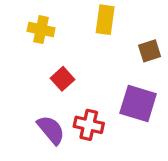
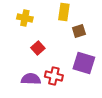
brown square: (150, 51) -> (79, 31), moved
purple semicircle: (51, 130) -> (31, 79), turned -48

